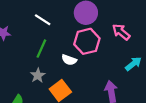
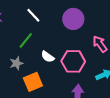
pink hexagon: (87, 41) -> (73, 61), moved

